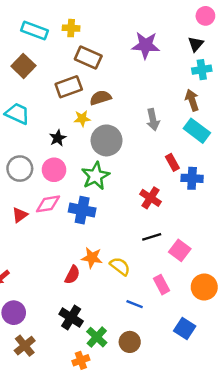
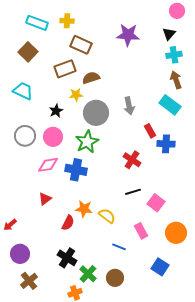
brown arrow: (192, 100) -> (176, 80), moved
gray arrow: (153, 120) -> (129, 106), moved
red triangle: (20, 215) -> (45, 199), moved

